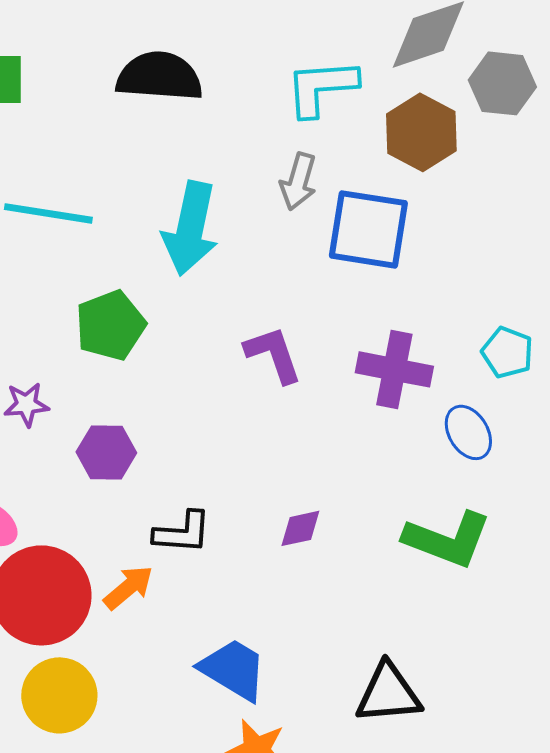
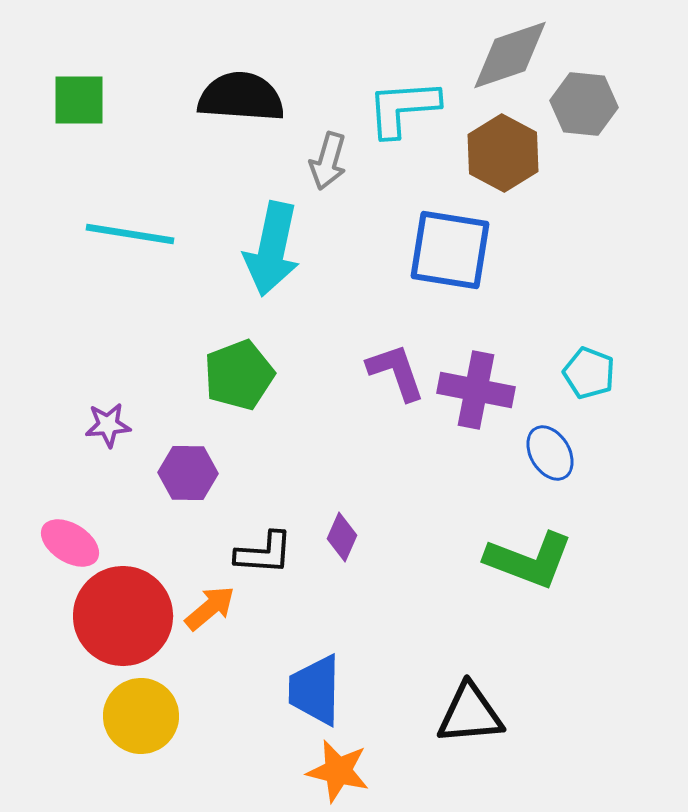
gray arrow: (298, 181) -> (328, 161), moved
green pentagon: (110, 325) -> (239, 375), moved
purple L-shape: (273, 354) -> (396, 372), moved
purple diamond: (300, 528) -> (342, 537), moved, turned -54
blue trapezoid: (233, 669) -> (315, 690), turned -120

